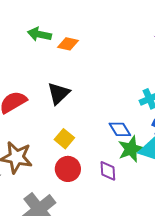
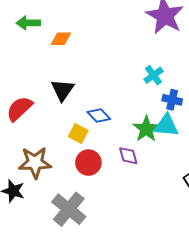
green arrow: (39, 34) -> (28, 23), moved
blue diamond: (120, 129) -> (99, 116), moved

